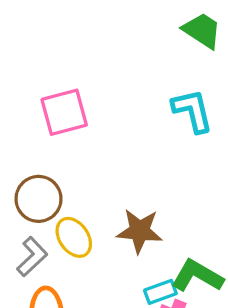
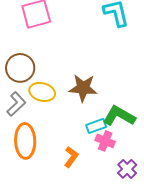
yellow ellipse: (74, 237) -> (42, 92), turned -40

